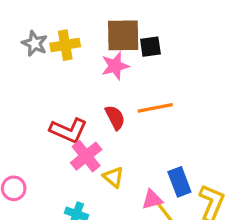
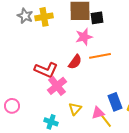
pink star: (115, 66) -> (84, 37), moved
red semicircle: (115, 118) -> (75, 62), turned 63
yellow triangle: (113, 177) -> (75, 109), moved, turned 32

